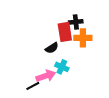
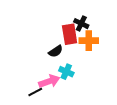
black cross: (76, 22) -> (81, 24), turned 32

